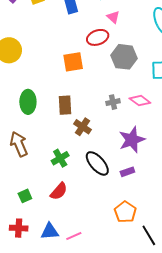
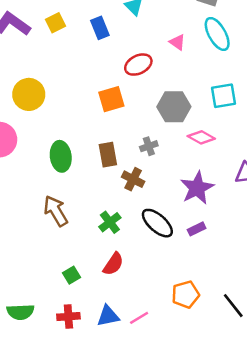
pink triangle: (113, 17) -> (177, 42), moved
gray hexagon: (124, 57) -> (174, 107), moved
gray cross: (113, 102) -> (149, 146), moved
orange pentagon: (125, 212) -> (186, 295), moved, turned 30

